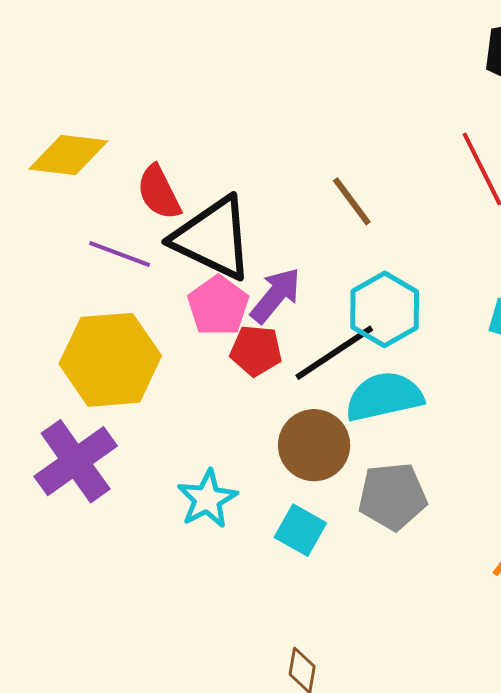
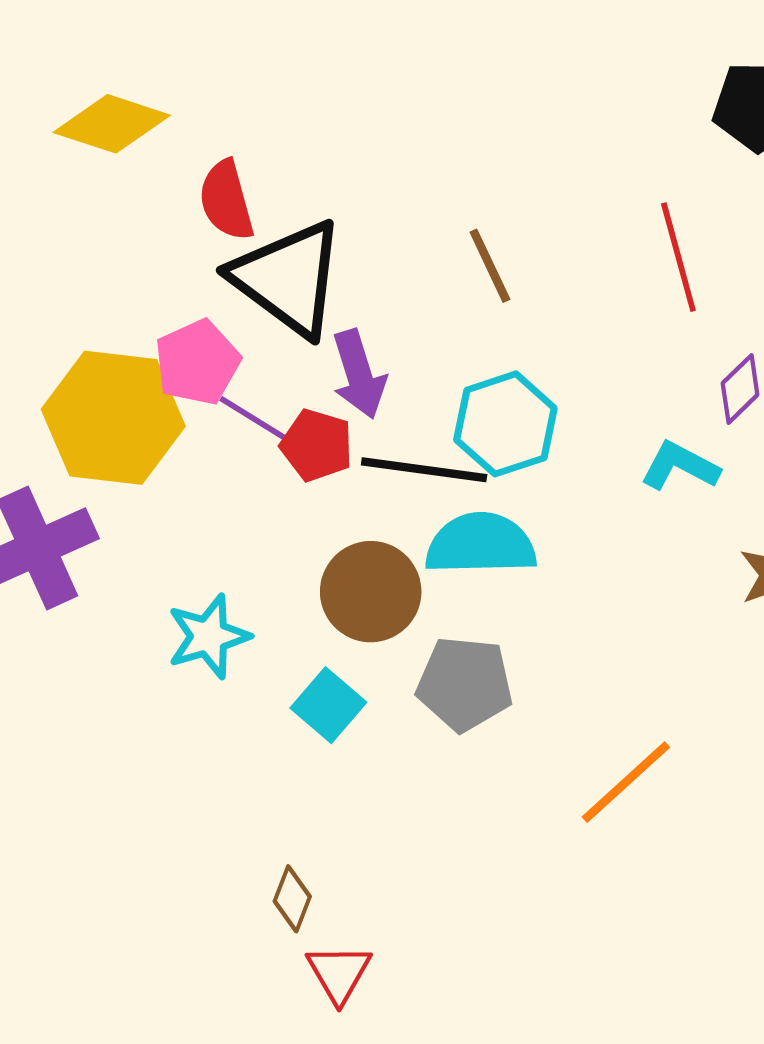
purple line: (120, 254) -> (259, 422), moved
purple arrow: (276, 295) -> (359, 374), turned 112
pink pentagon: (218, 306) -> (197, 362), moved
black line: (334, 353) -> (424, 470), turned 30

